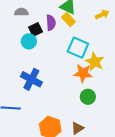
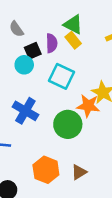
gray semicircle: (21, 12) -> (16, 29), turned -128
cyan square: (78, 48) -> (62, 76), moved
green circle: (88, 97) -> (68, 124), moved, size x1.5

